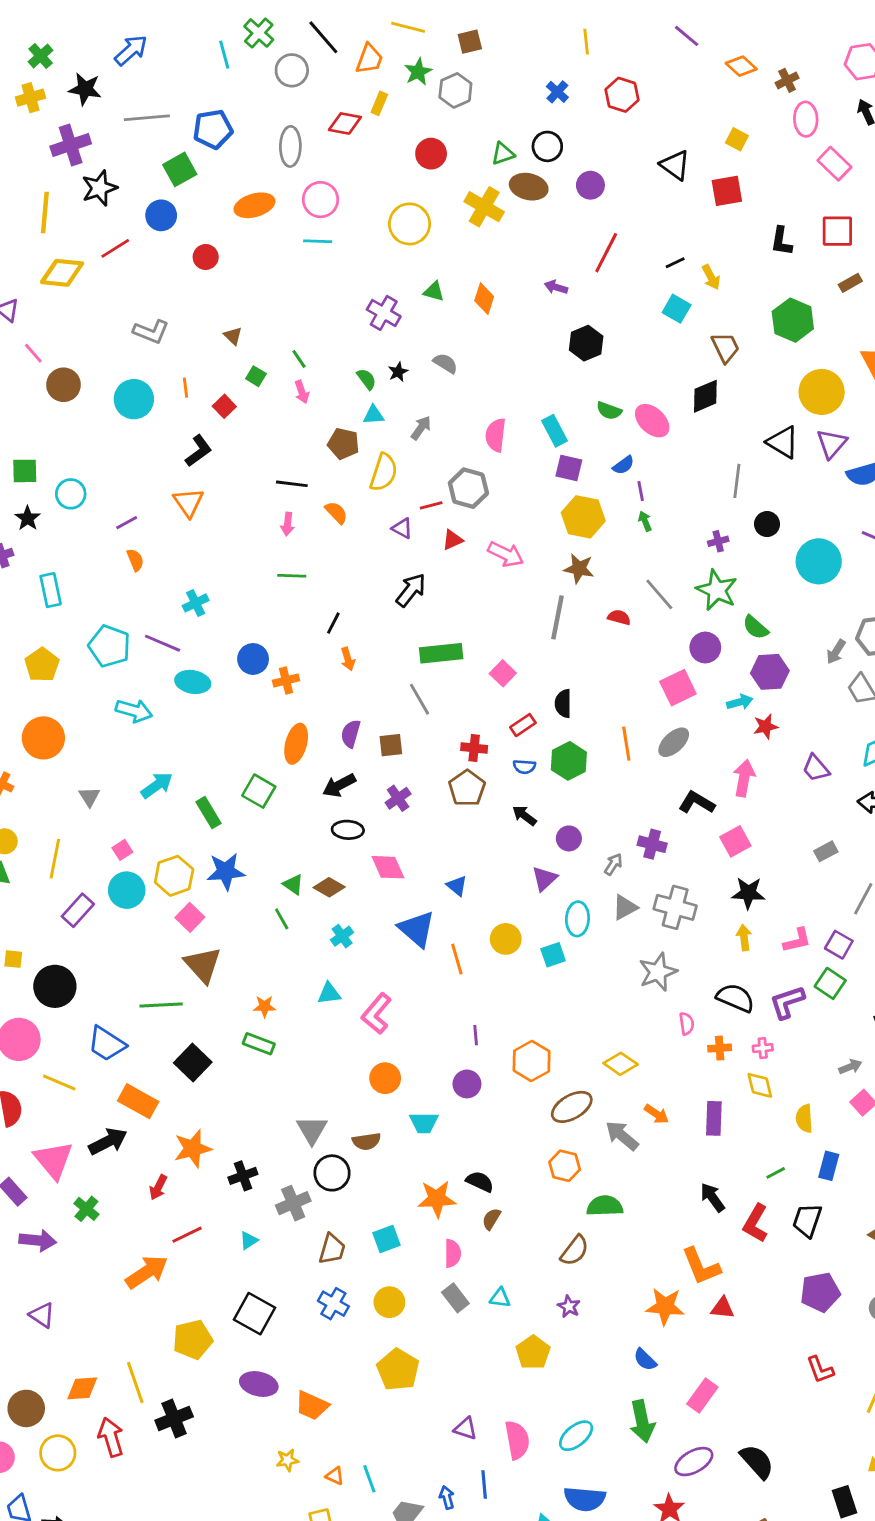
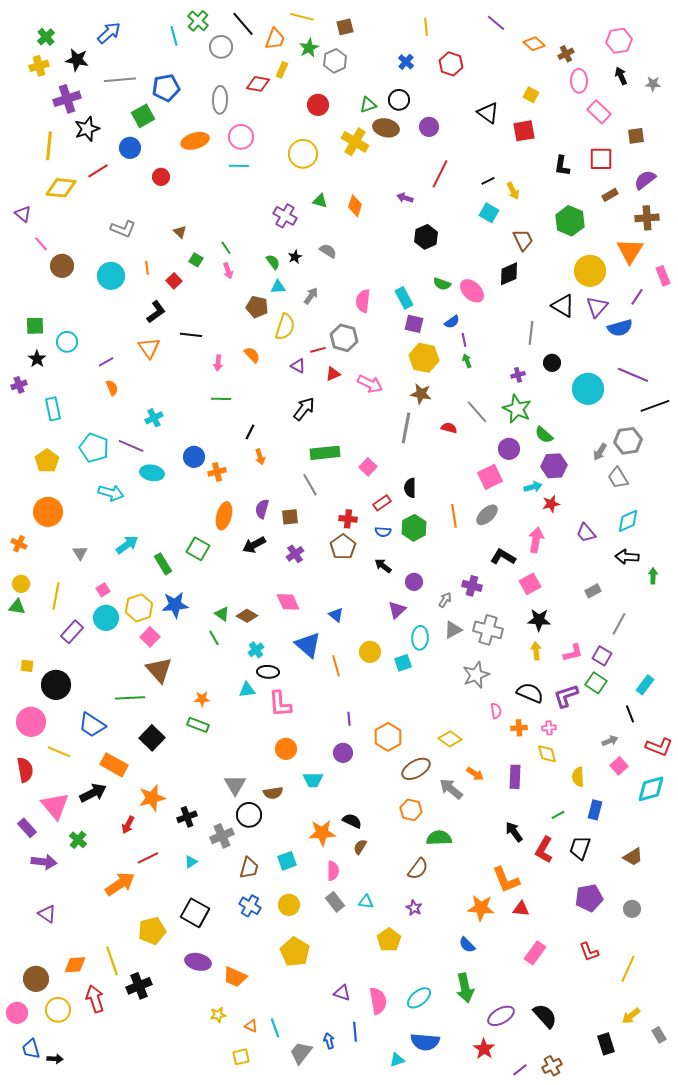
black line: (292, 484) -> (191, 335), moved
black ellipse: (348, 830) -> (268, 672), moved
pink L-shape: (376, 1014) -> (280, 704), turned -44
pink rectangle: (702, 1395) -> (535, 953), moved

